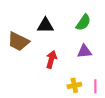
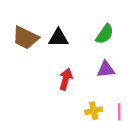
brown trapezoid: (18, 41) -> (26, 38), moved

